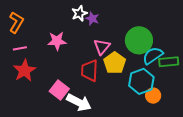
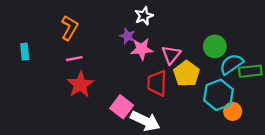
purple star: (92, 19) -> (127, 36), moved
green circle: (139, 40) -> (215, 46), size x0.7
pink star: (57, 41) -> (142, 49), moved

